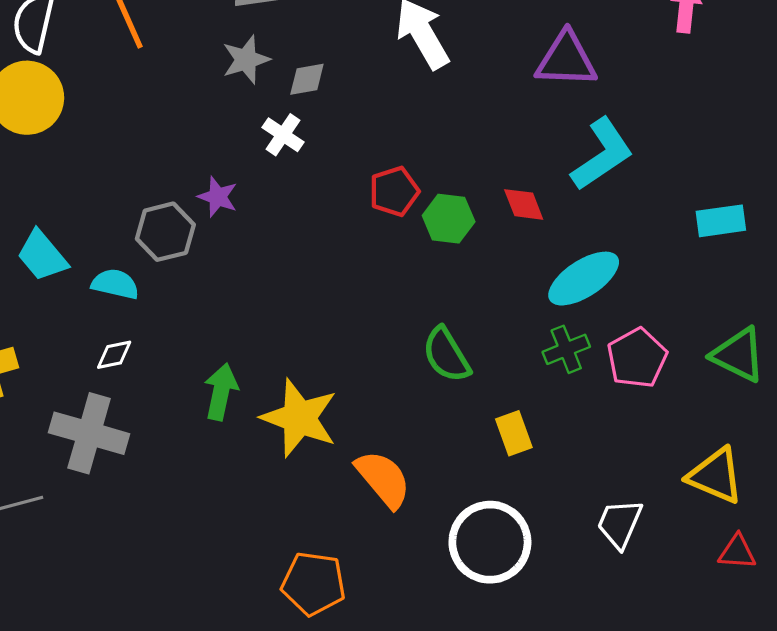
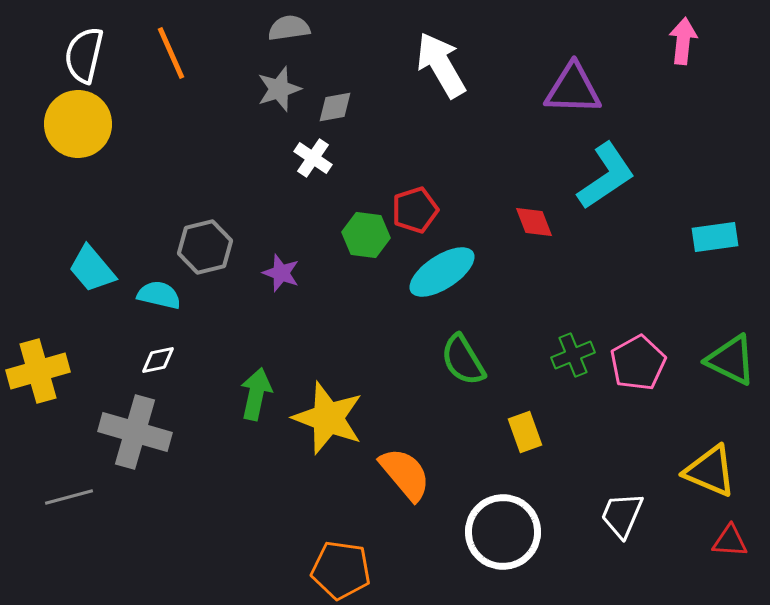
purple star: (218, 197) -> (281, 273), moved
green hexagon: (449, 219) -> (366, 235), moved
cyan ellipse: (584, 279) -> (442, 272), moved

